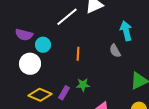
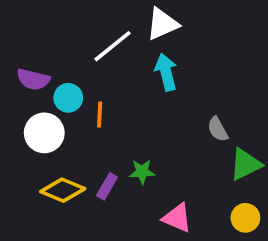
cyan arrow: (126, 31) -> (166, 72), moved
gray semicircle: (115, 51) -> (218, 129), moved
orange line: (78, 54) -> (100, 114), moved

